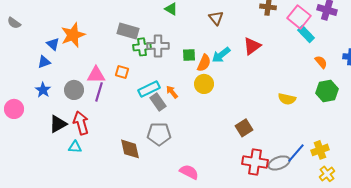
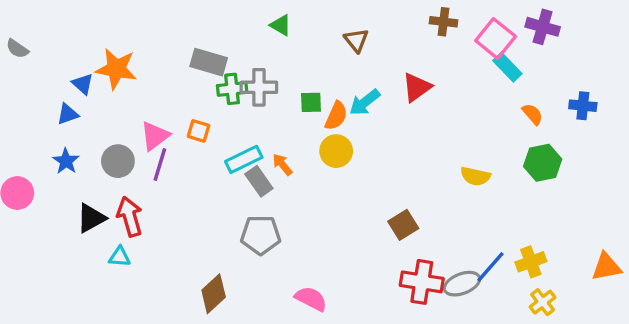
orange star: (73, 35) -> (116, 69), turned 30
pink triangle: (96, 75) -> (155, 136), turned -36
brown diamond: (130, 149) -> (214, 294), moved, turned 60

